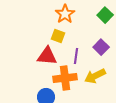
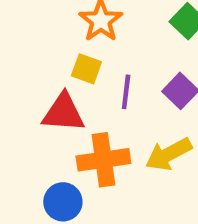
purple line: (76, 56) -> (126, 92), moved

